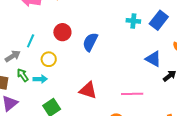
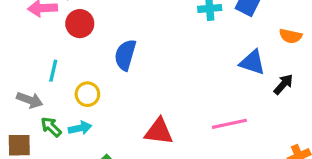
red circle: (62, 32) -> (80, 24), moved
blue semicircle: (90, 42) -> (125, 55), moved
gray arrow: (13, 56) -> (30, 100), turned 63

